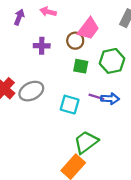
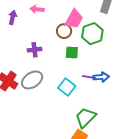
purple cross: (42, 46) -> (34, 50), moved
green hexagon: (112, 61) -> (92, 34), moved
cyan square: (70, 105) -> (67, 87), turned 30

